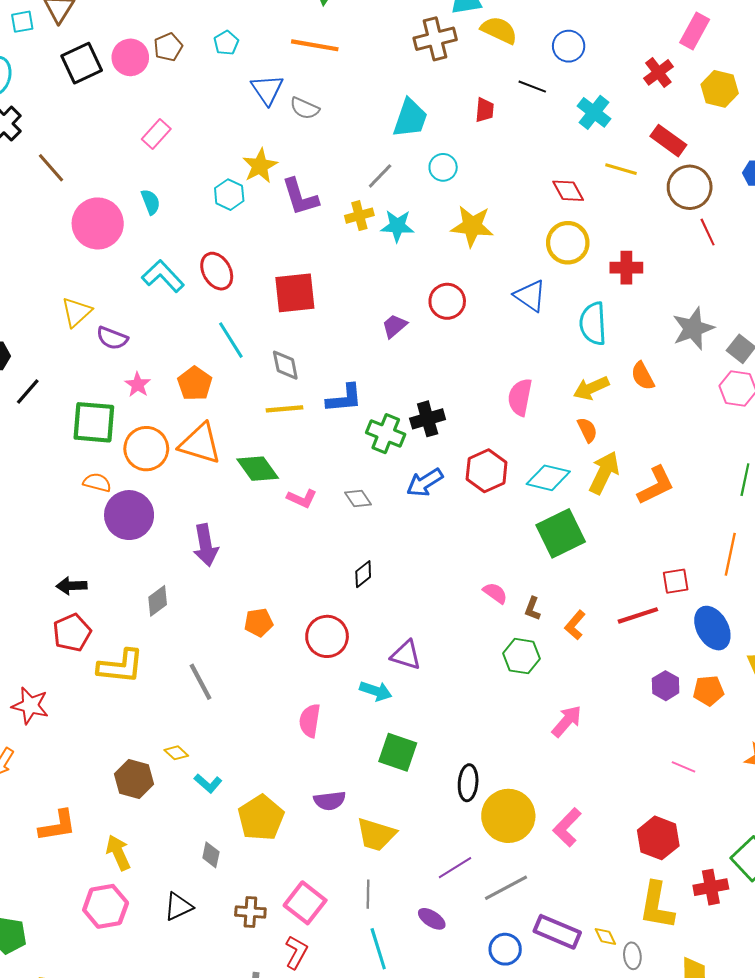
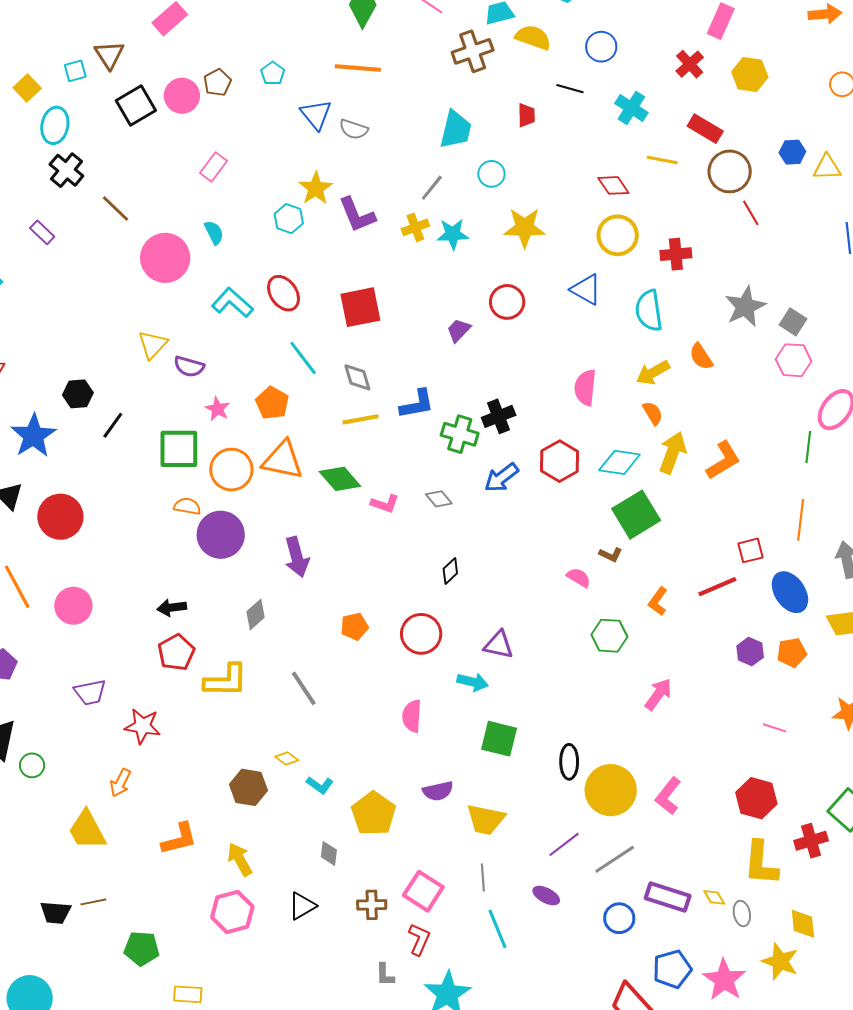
brown L-shape: (532, 609) -> (611, 555), moved, turned -80

